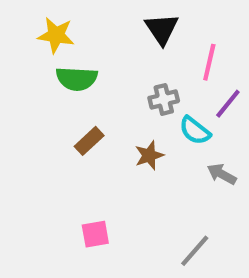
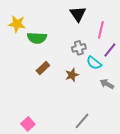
yellow star: (56, 35) -> (17, 24), moved
pink square: (95, 234) -> (28, 124), moved, turned -32
gray line: (195, 251) -> (82, 121), moved

